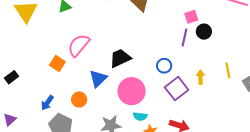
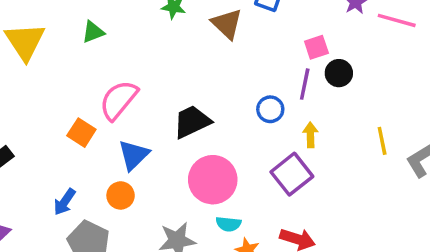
blue circle: (164, 66) -> (270, 109), moved
yellow arrow: (200, 77) -> (310, 135), moved
blue triangle: (98, 78) -> (134, 155), moved

